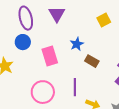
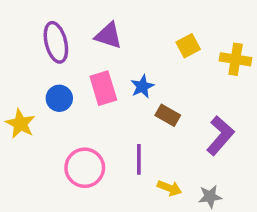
purple triangle: (57, 14) -> (108, 36), turned -42
blue circle: (23, 42) -> (59, 98), moved
pink rectangle: (50, 56) -> (103, 88), moved

